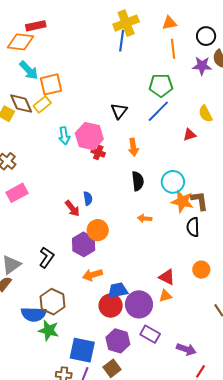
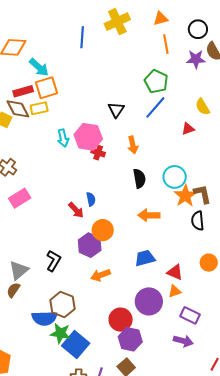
red rectangle: (36, 26) -> (23, 91), moved
blue line: (122, 41) -> (82, 37), moved
cyan arrow: (29, 70) -> (39, 67), moved
green pentagon: (161, 85) -> (156, 81), turned 30
yellow rectangle: (42, 104) -> (39, 108), turned 30
orange star: (182, 201) -> (185, 196), turned 30
orange arrow: (145, 218) -> (149, 215), size x1.5
blue trapezoid: (118, 290) -> (145, 258), moved
red circle: (111, 306) -> (121, 320), moved
purple rectangle: (150, 334) -> (190, 315), moved
purple arrow: (186, 349) -> (183, 341), moved
blue square: (82, 350) -> (76, 344), moved, turned 32

